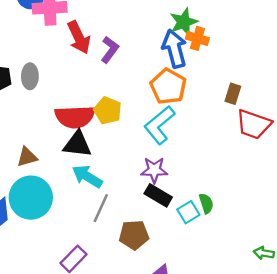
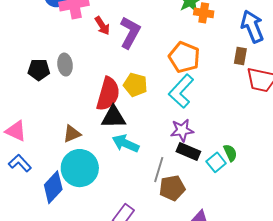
red arrow: (79, 37) -> (102, 26), size x0.7
blue arrow: (175, 49) -> (252, 26), moved
purple L-shape: (110, 50) -> (130, 33), size x1.4
red semicircle: (75, 117) -> (108, 94), turned -64
gray line: (101, 208) -> (159, 170), moved

